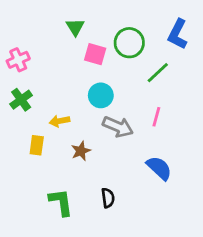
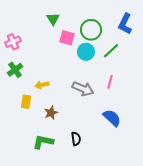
cyan circle: (101, 95) -> (86, 52), moved
brown star: (81, 151) -> (51, 113), moved
green L-shape: (61, 202) -> (43, 142), turned -70

